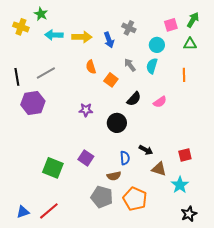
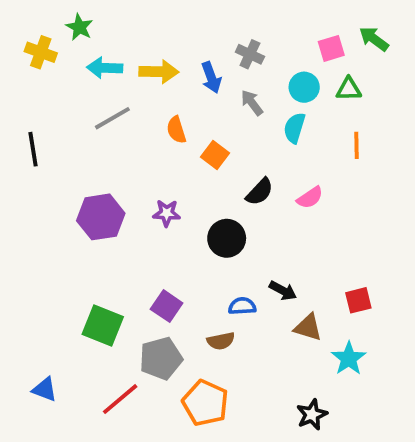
green arrow: (193, 20) -> (374, 39), turned -84
green triangle: (190, 44) -> (349, 89), moved
gray arrow: (130, 65) -> (252, 103), moved
gray line: (46, 73) -> (112, 118), moved
purple hexagon: (33, 103) -> (101, 217), moved
blue semicircle: (125, 158) -> (242, 306), turned -88
gray pentagon: (102, 197) -> (161, 358), moved, turned -30
orange pentagon: (135, 199) -> (205, 403), moved
red line: (49, 211) -> (120, 399), moved
blue triangle: (23, 212) -> (45, 389), moved, turned 40
black star: (189, 214) -> (312, 415), moved

